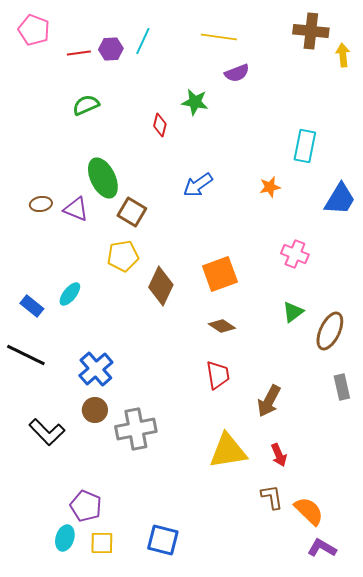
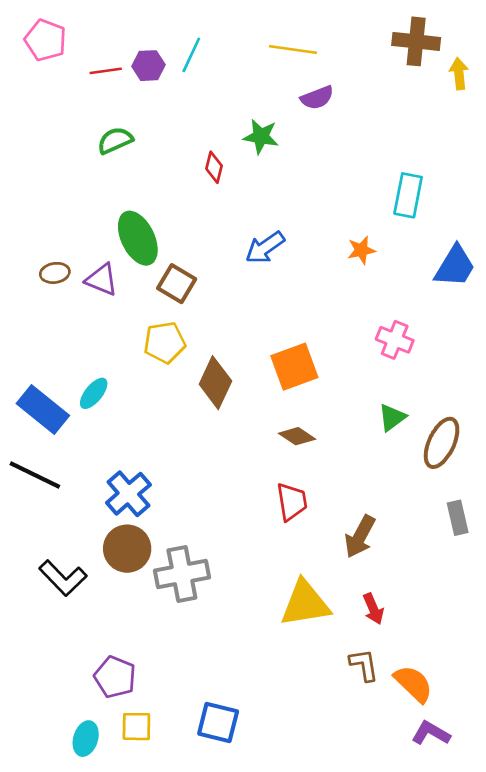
blue rectangle: (32, 306) -> (43, 409), size x1.6
brown circle: (95, 410) -> (127, 549), size x1.4
cyan ellipse: (65, 538) -> (86, 739), moved

